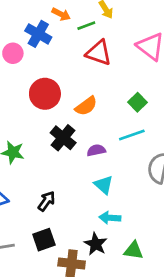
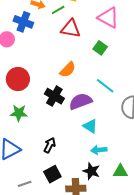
red circle: (45, 94) -> (18, 79), moved
green square: (138, 102) -> (100, 48), moved
cyan line: (132, 135) -> (105, 86), turned 66
purple semicircle: (96, 150) -> (81, 101), size x1.6

